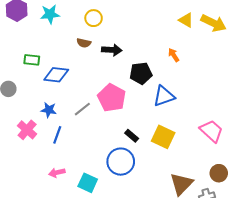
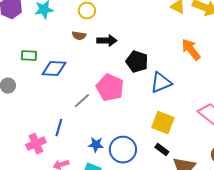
orange arrow: (174, 55) -> (191, 50), moved, size x1.6
black pentagon: (141, 73) -> (137, 62), turned 30
blue star: (49, 110) -> (96, 145), moved
pink cross: (27, 130) -> (36, 144), moved, turned 30
black rectangle: (132, 136) -> (162, 150), moved

